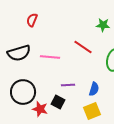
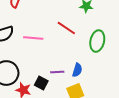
purple line: (68, 85) -> (57, 72), moved

